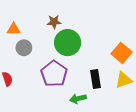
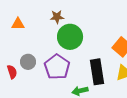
gray circle: (24, 48) -> (28, 62), moved
black rectangle: (96, 79) -> (97, 72), size x1.4

